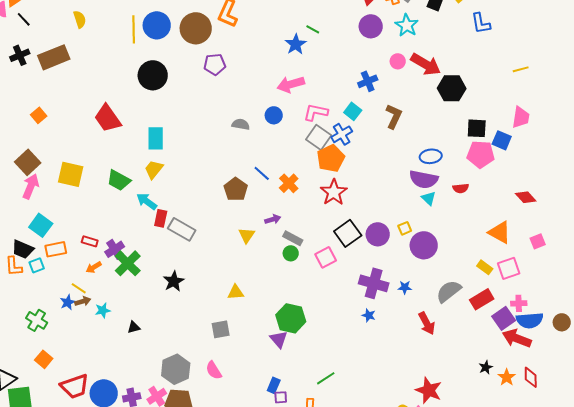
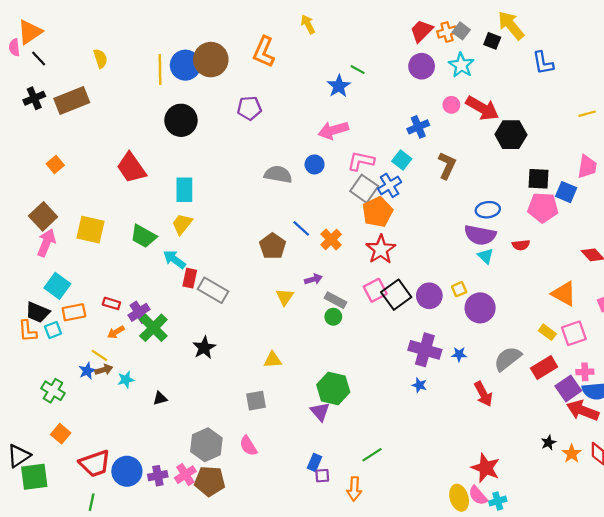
brown circle: (196, 28) -> (211, 60), moved
gray semicircle: (241, 124) -> (278, 174), size x1.4
pink square: (326, 257) -> (375, 290), moved

